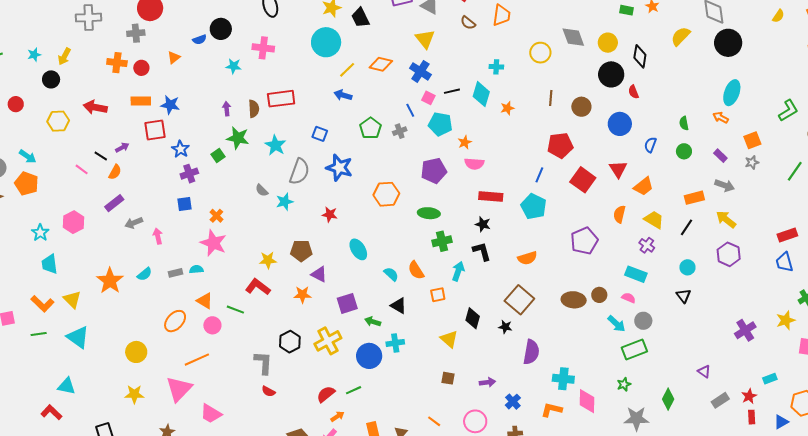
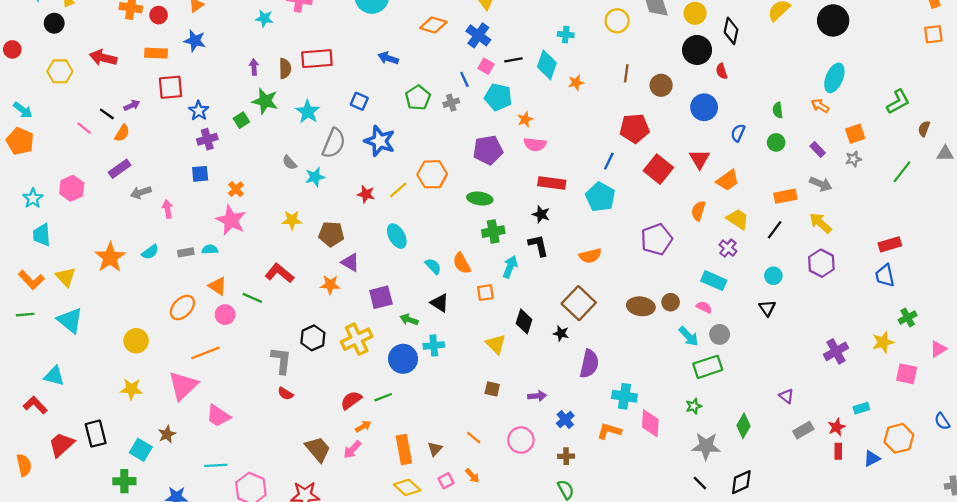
yellow line: (347, 70) -> (398, 190), moved
blue star: (170, 105) -> (195, 41), moved
yellow star: (268, 260) -> (292, 220), moved

